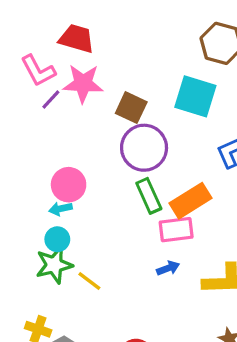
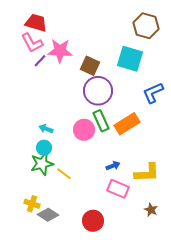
red trapezoid: (77, 39) -> (36, 23), moved
pink circle: (69, 185) -> (84, 130), moved
cyan arrow: (61, 209) -> (46, 129), turned 32
pink rectangle: (176, 230) -> (118, 189), moved, turned 30

